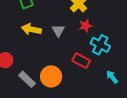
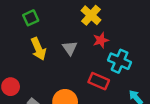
yellow arrow: (31, 29) -> (38, 49), turned -120

